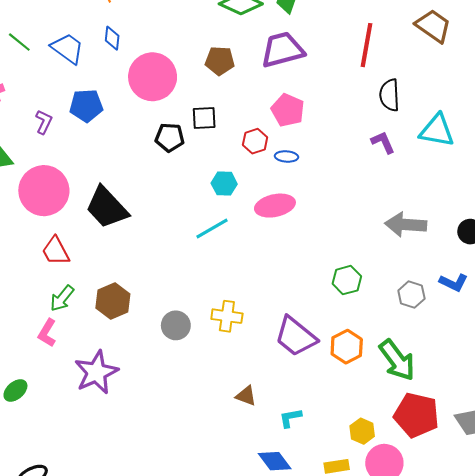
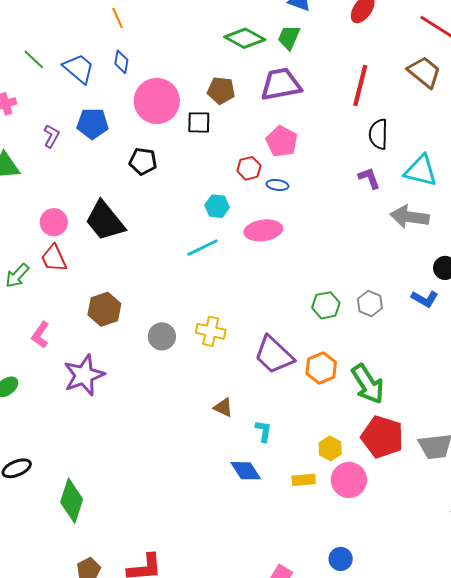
black square: (204, 118) -> (199, 122), moved
black pentagon: (170, 137) -> (143, 161), moved
pink circle: (44, 191) -> (54, 222), moved, size x0.6
gray arrow: (406, 225) -> (410, 217), moved
blue L-shape: (454, 282) -> (425, 299), moved
gray hexagon: (411, 295) -> (370, 304), moved
green arrow: (62, 298) -> (17, 276), moved
cyan L-shape: (290, 418) -> (263, 431), turned 105

